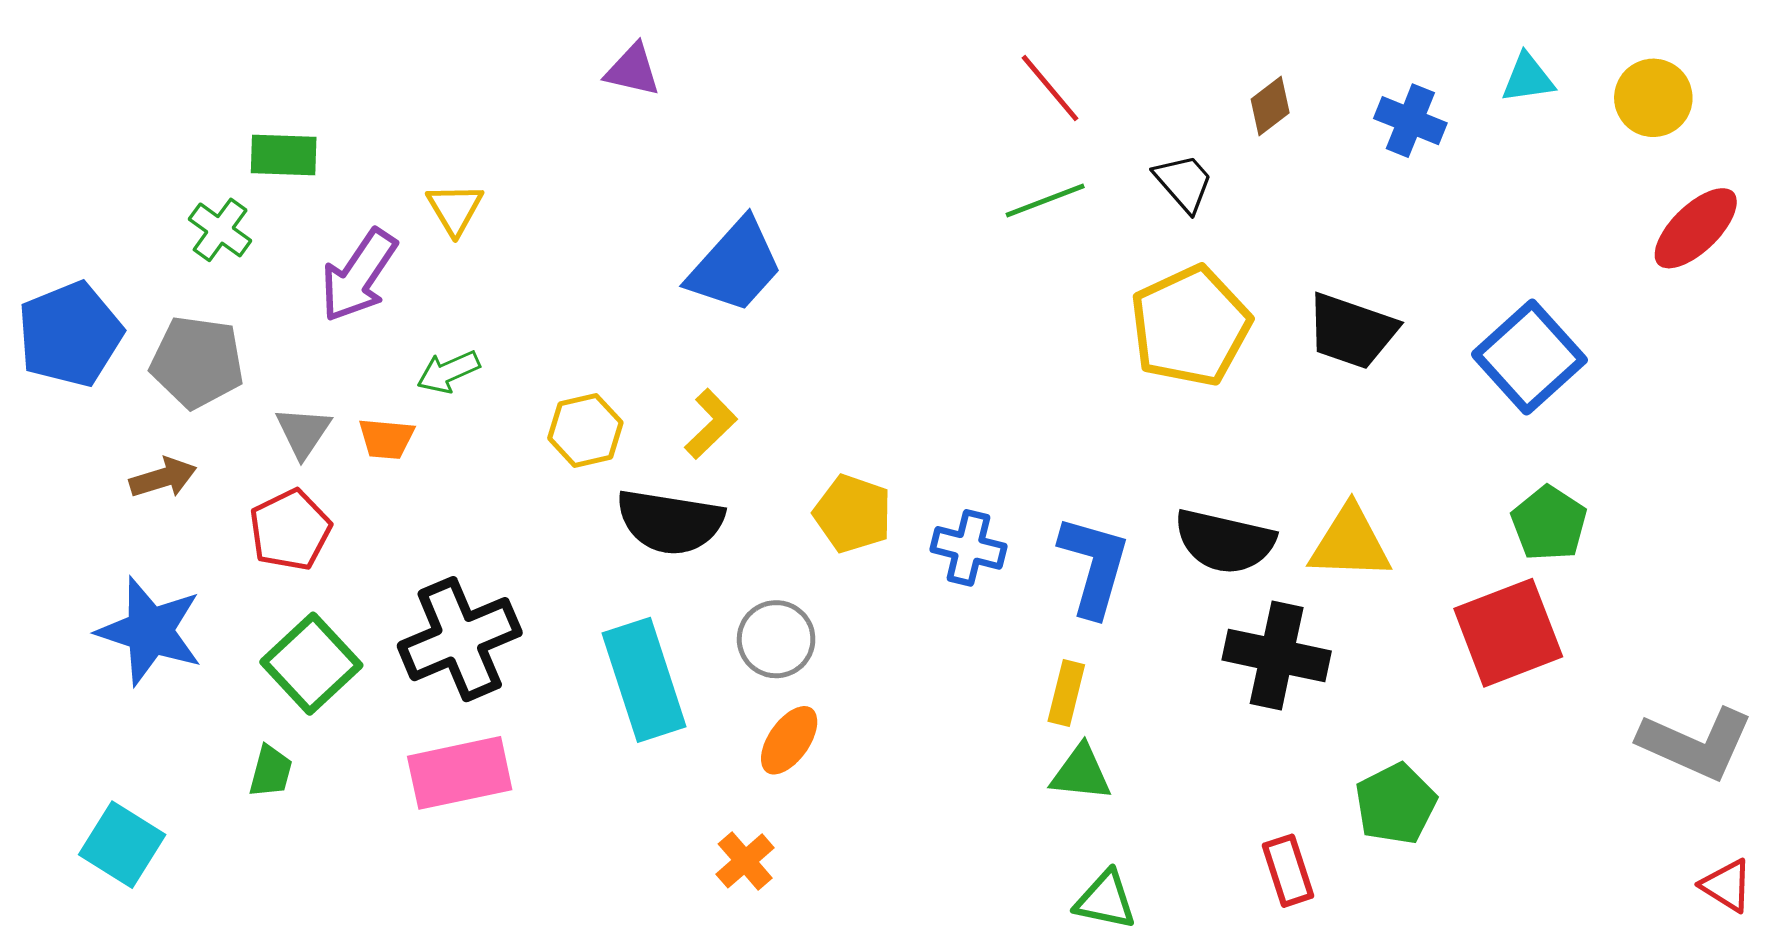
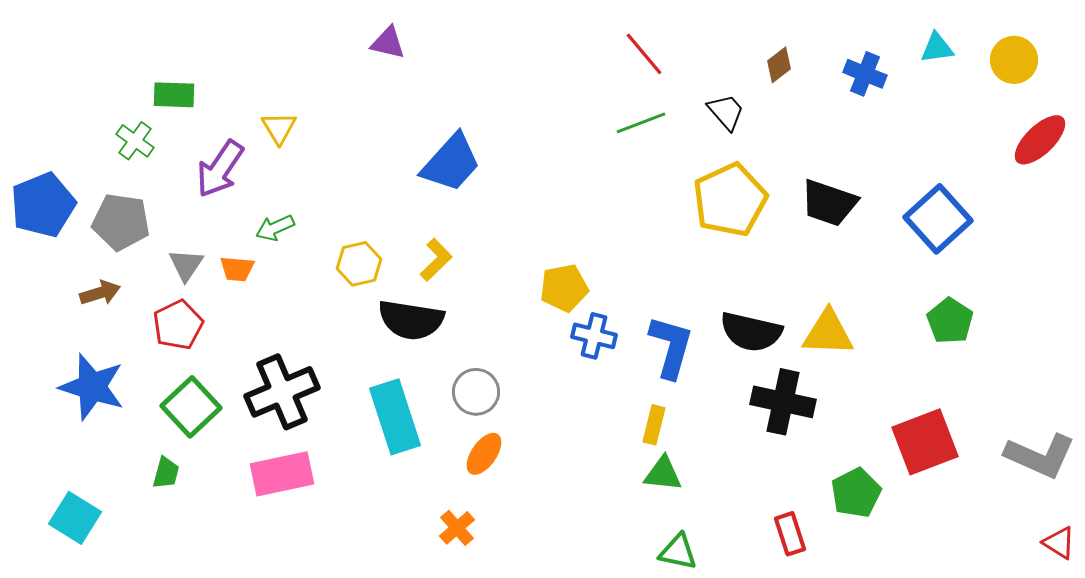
yellow pentagon: (853, 514) -> (564, 288), moved, turned -30
red square: (1508, 633) -> (925, 442), moved

